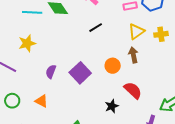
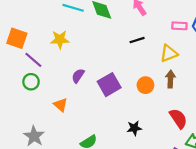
yellow triangle: (136, 31) -> (169, 53), moved
red semicircle: (133, 90) -> (178, 118), moved
green circle: (12, 101) -> (31, 82), moved

